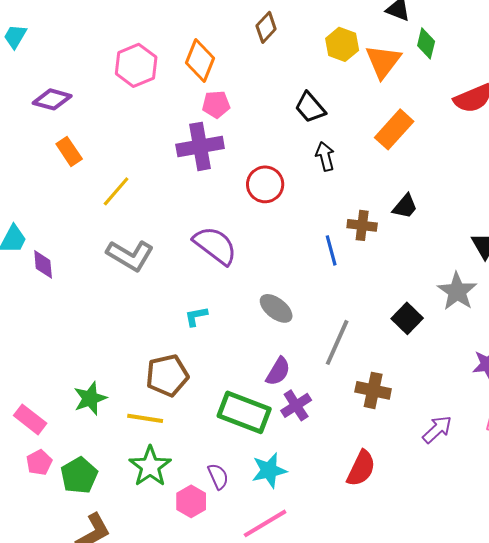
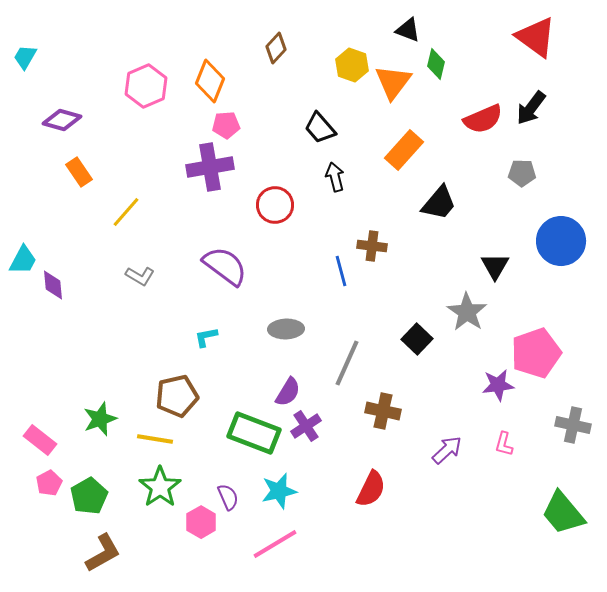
black trapezoid: (405, 206) -> (439, 203), moved, size x1.4
gray L-shape: (130, 255) -> (140, 276), size x0.6
gray ellipse: (276, 308) -> (286, 329), turned -40

